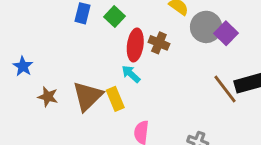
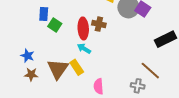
green square: (115, 17) -> (55, 25), moved
blue star: (23, 66) -> (27, 56), moved
brown line: (225, 89) -> (150, 71), moved

